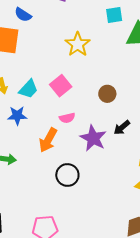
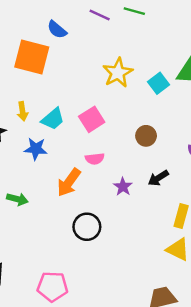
cyan square: (114, 15) -> (159, 83), moved, turned -36
purple star: (93, 138) -> (123, 187), size x0.6

